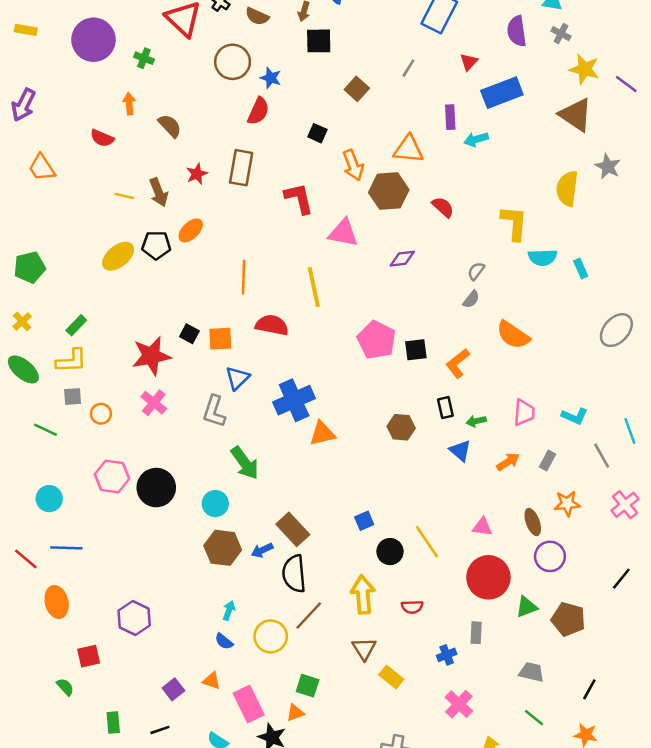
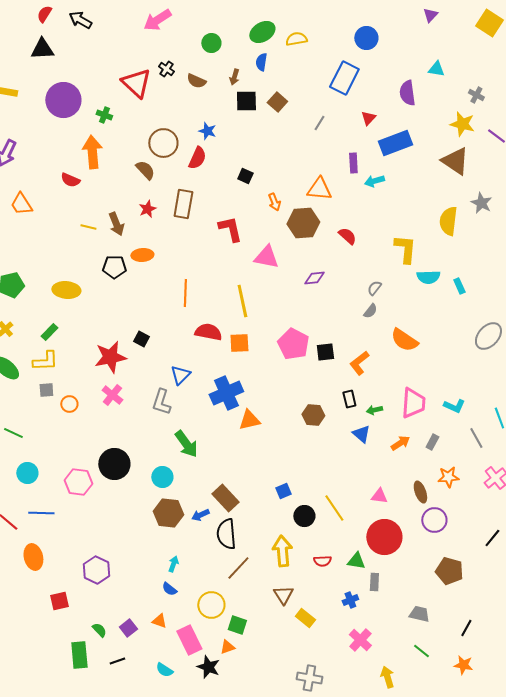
gray cross: (561, 34) -> (476, 95), moved
brown circle: (233, 62) -> (163, 143), moved
brown square: (357, 89) -> (277, 102), moved
orange arrow: (129, 104) -> (92, 152), size x1.8
brown semicircle: (170, 126) -> (145, 170), moved
orange arrow: (353, 165) -> (274, 202), size x0.7
orange ellipse: (191, 230) -> (142, 255), turned 40
yellow ellipse: (118, 256) -> (66, 290), moved, turned 44
orange square: (220, 339) -> (239, 343), moved
pink trapezoid: (524, 412) -> (413, 403), size x1.4
green line: (46, 430) -> (13, 433), moved
pink hexagon: (112, 476) -> (78, 482), moved
green triangle: (527, 607) -> (356, 561), moved, turned 30
yellow circle: (271, 636) -> (211, 605), moved
green semicircle: (65, 687) -> (99, 630), moved
green rectangle: (113, 723) -> (79, 655), size x1.5

